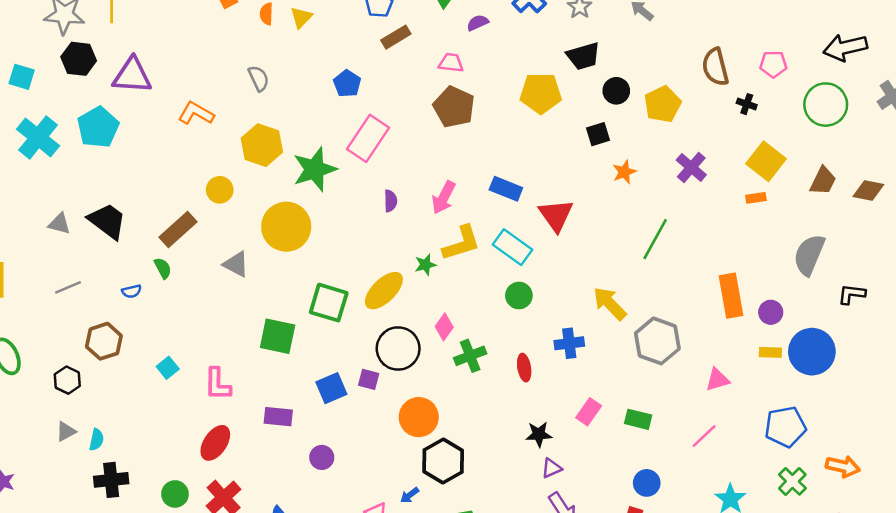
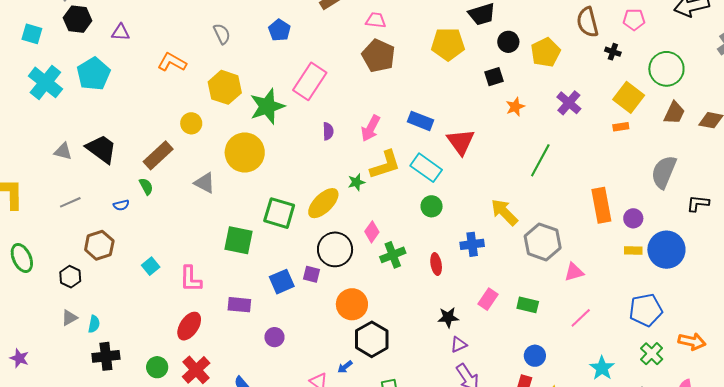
purple triangle: (132, 76) -> (121, 32), size x0.6
blue pentagon: (347, 84) -> (279, 30), moved
green circle: (826, 105) -> (666, 69), moved
pink triangle: (717, 380) -> (574, 272), moved

